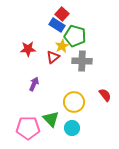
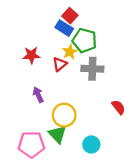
purple arrow: (34, 84) -> (38, 95), turned -48
yellow circle: (74, 102) -> (64, 115), moved
cyan circle: (72, 128) -> (91, 144), moved

